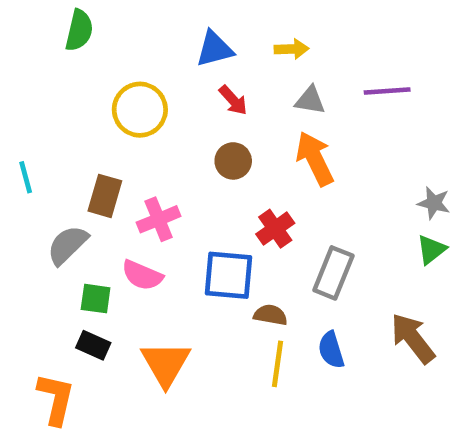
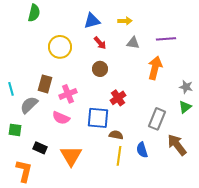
orange arrow: (315, 159) -> (155, 68), moved, turned 40
cyan line: (26, 177) -> (11, 89), moved
gray rectangle: (333, 273) -> (157, 119), moved
green square: (96, 299) -> (15, 130), moved

